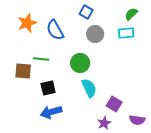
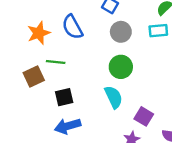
orange star: (27, 23) -> (39, 33), moved
green circle: (80, 63) -> (121, 67), moved
brown square: (23, 71) -> (34, 77), turned -30

